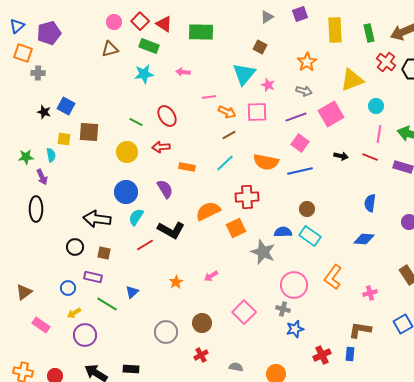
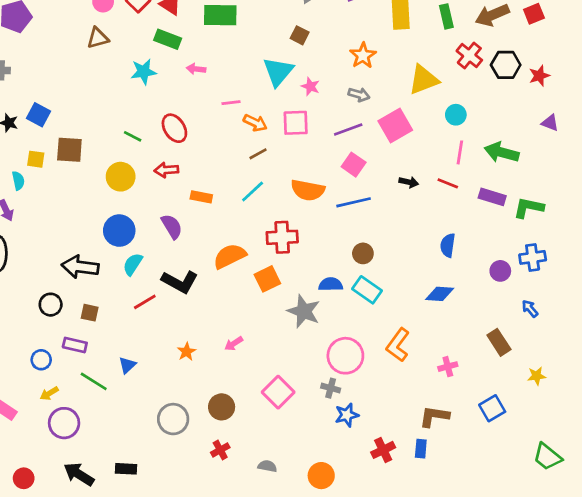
green rectangle: (149, 46) -> (168, 39), moved

